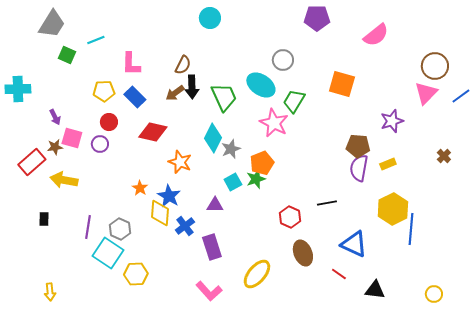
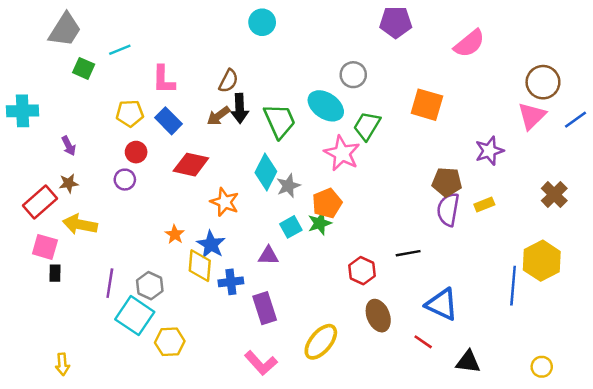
pink square: (72, 138) -> (45, 247), moved
brown cross: (444, 156) -> (554, 194), size x1.5
yellow hexagon: (393, 209) -> (542, 261), moved
blue cross: (185, 226) -> (231, 282), turned 30

